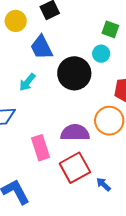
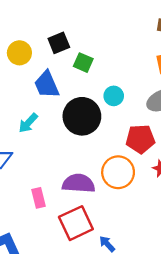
green square: (110, 29) -> (83, 63), moved
pink rectangle: (41, 148) -> (38, 198), size x0.7

